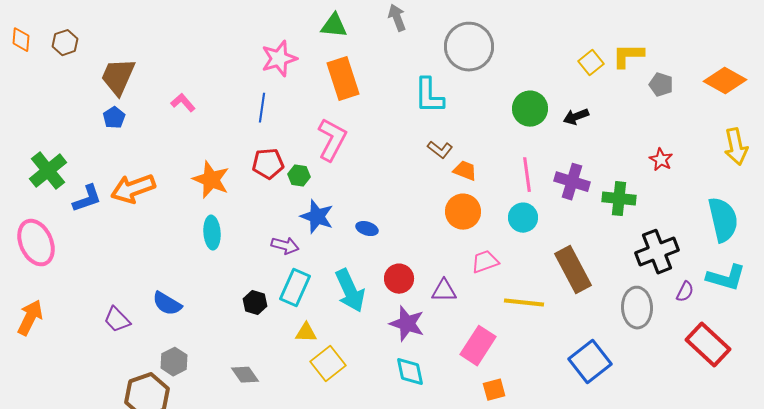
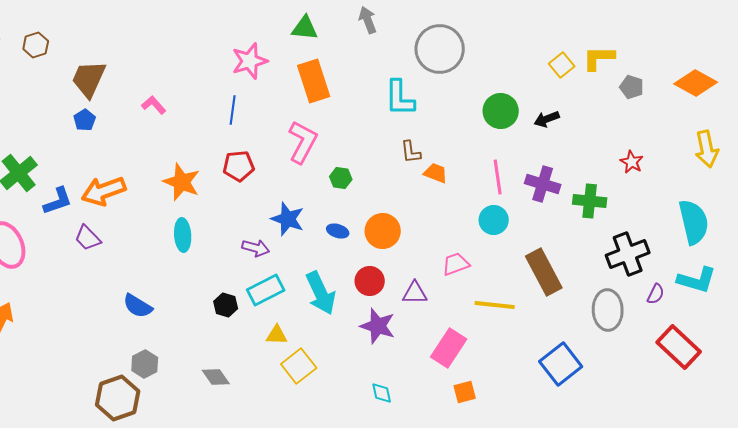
brown L-shape: (440, 150) -> (411, 152), turned 45
green hexagon: (299, 176) -> (341, 178), moved
orange circle: (463, 212) -> (383, 231), moved
cyan rectangle: (295, 288) -> (266, 290), turned 39
purple trapezoid: (117, 320) -> (88, 238), moved
cyan diamond: (410, 372) -> (382, 393), moved, size x0.7

